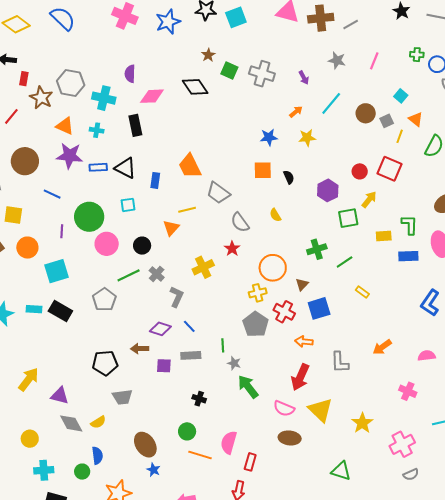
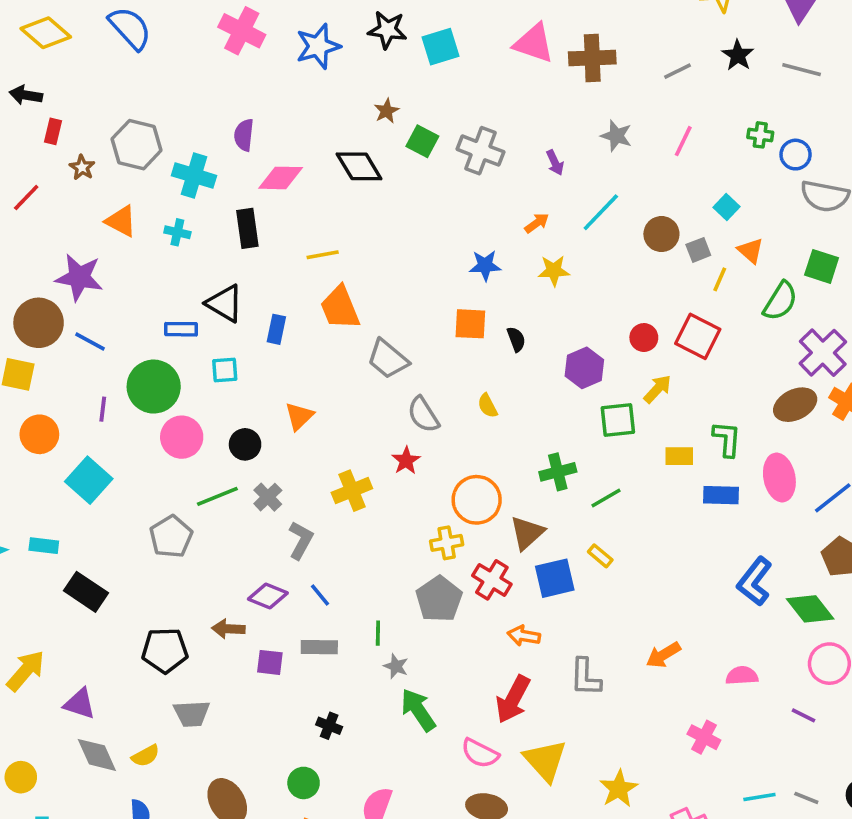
gray line: (351, 24) -> (678, 71), moved
brown star: (41, 98) -> (82, 167), size x0.6
purple star: (70, 156) -> (79, 277), moved
brown circle: (25, 161) -> (39, 323), moved
blue rectangle: (98, 167) -> (181, 329), moved
yellow line: (187, 210) -> (323, 255), moved
cyan square: (57, 271) -> (89, 480), turned -35
brown triangle: (302, 284) -> (527, 533), size x1.5
yellow rectangle: (362, 292) -> (600, 556), moved
black rectangle: (60, 311) -> (86, 592), moved

